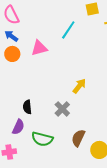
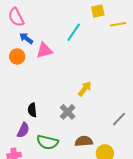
blue arrow: (11, 36) -> (26, 38), moved
brown semicircle: (78, 138) -> (84, 141), turned 60

